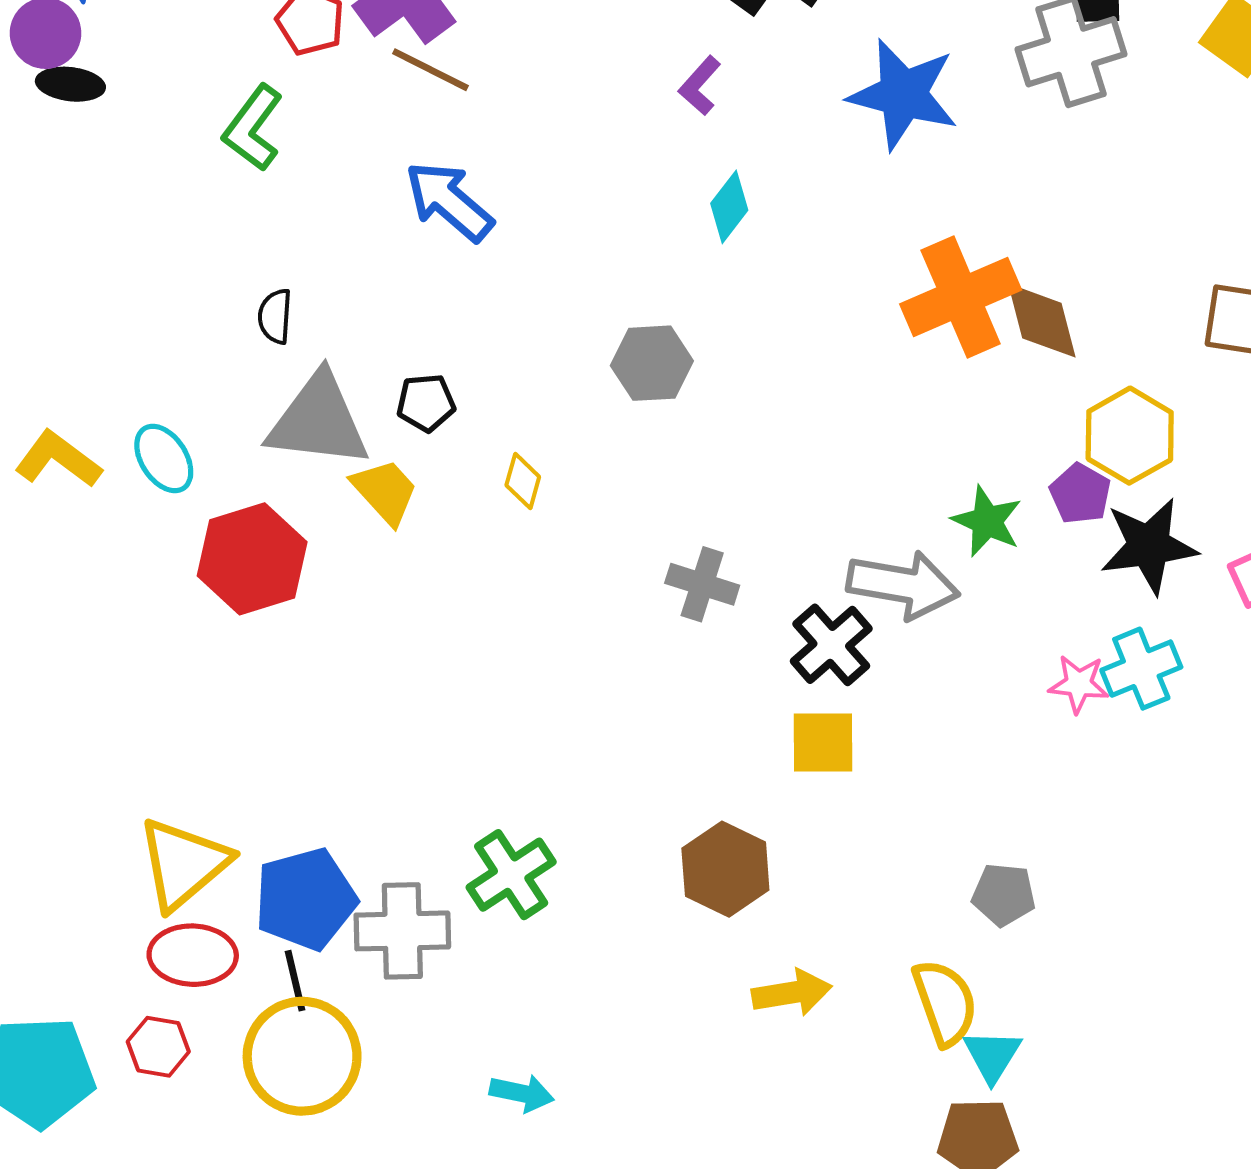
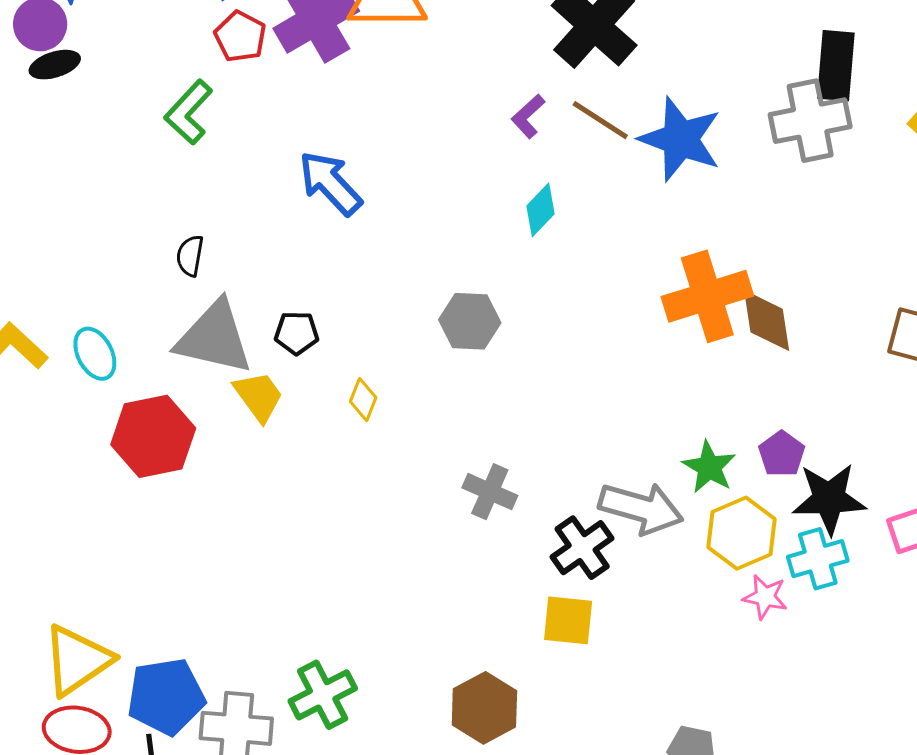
brown line: (431, 70) -> (600, 120), moved
black ellipse: (70, 84) -> (55, 65), turned -30
yellow hexagon: (1130, 436) -> (742, 533), moved
cyan cross: (1141, 669) -> (818, 559), moved

